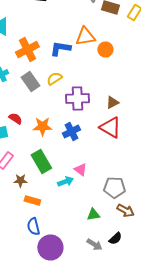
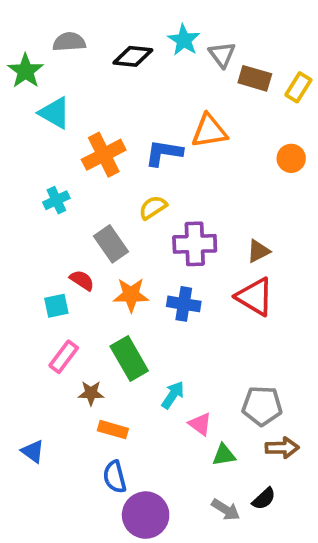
orange circle: (105, 50) -> (291, 158), moved
gray rectangle: (30, 82) -> (111, 244), moved
blue cross: (71, 132) -> (184, 304), turned 36
pink triangle: (80, 170) -> (200, 424), moved
cyan arrow: (65, 182) -> (173, 395), turned -35
brown arrow: (125, 210) -> (282, 448), turned -30

